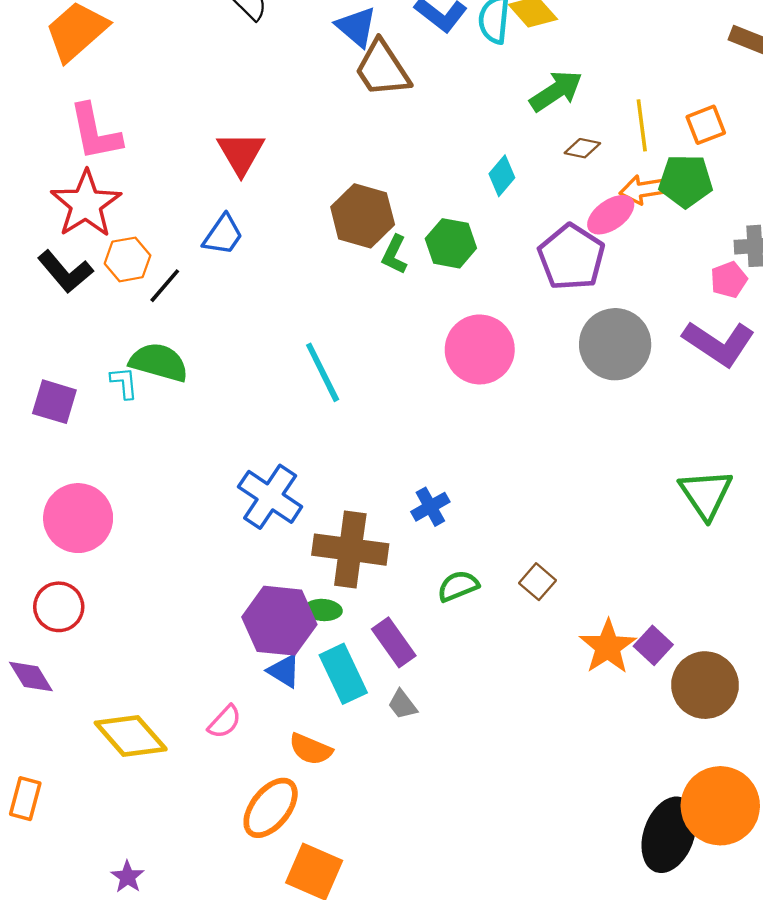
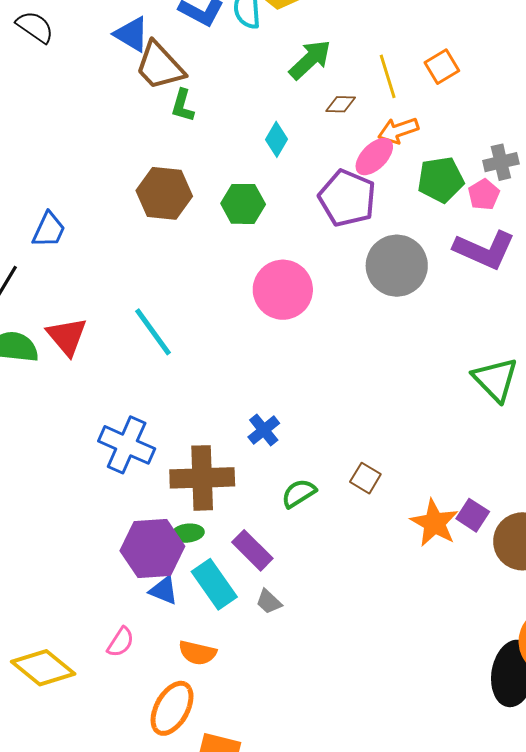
red triangle: (241, 153) -> (67, 336), moved
green pentagon: (686, 181) -> (441, 180), moved
green L-shape: (395, 255) -> (183, 106), moved

